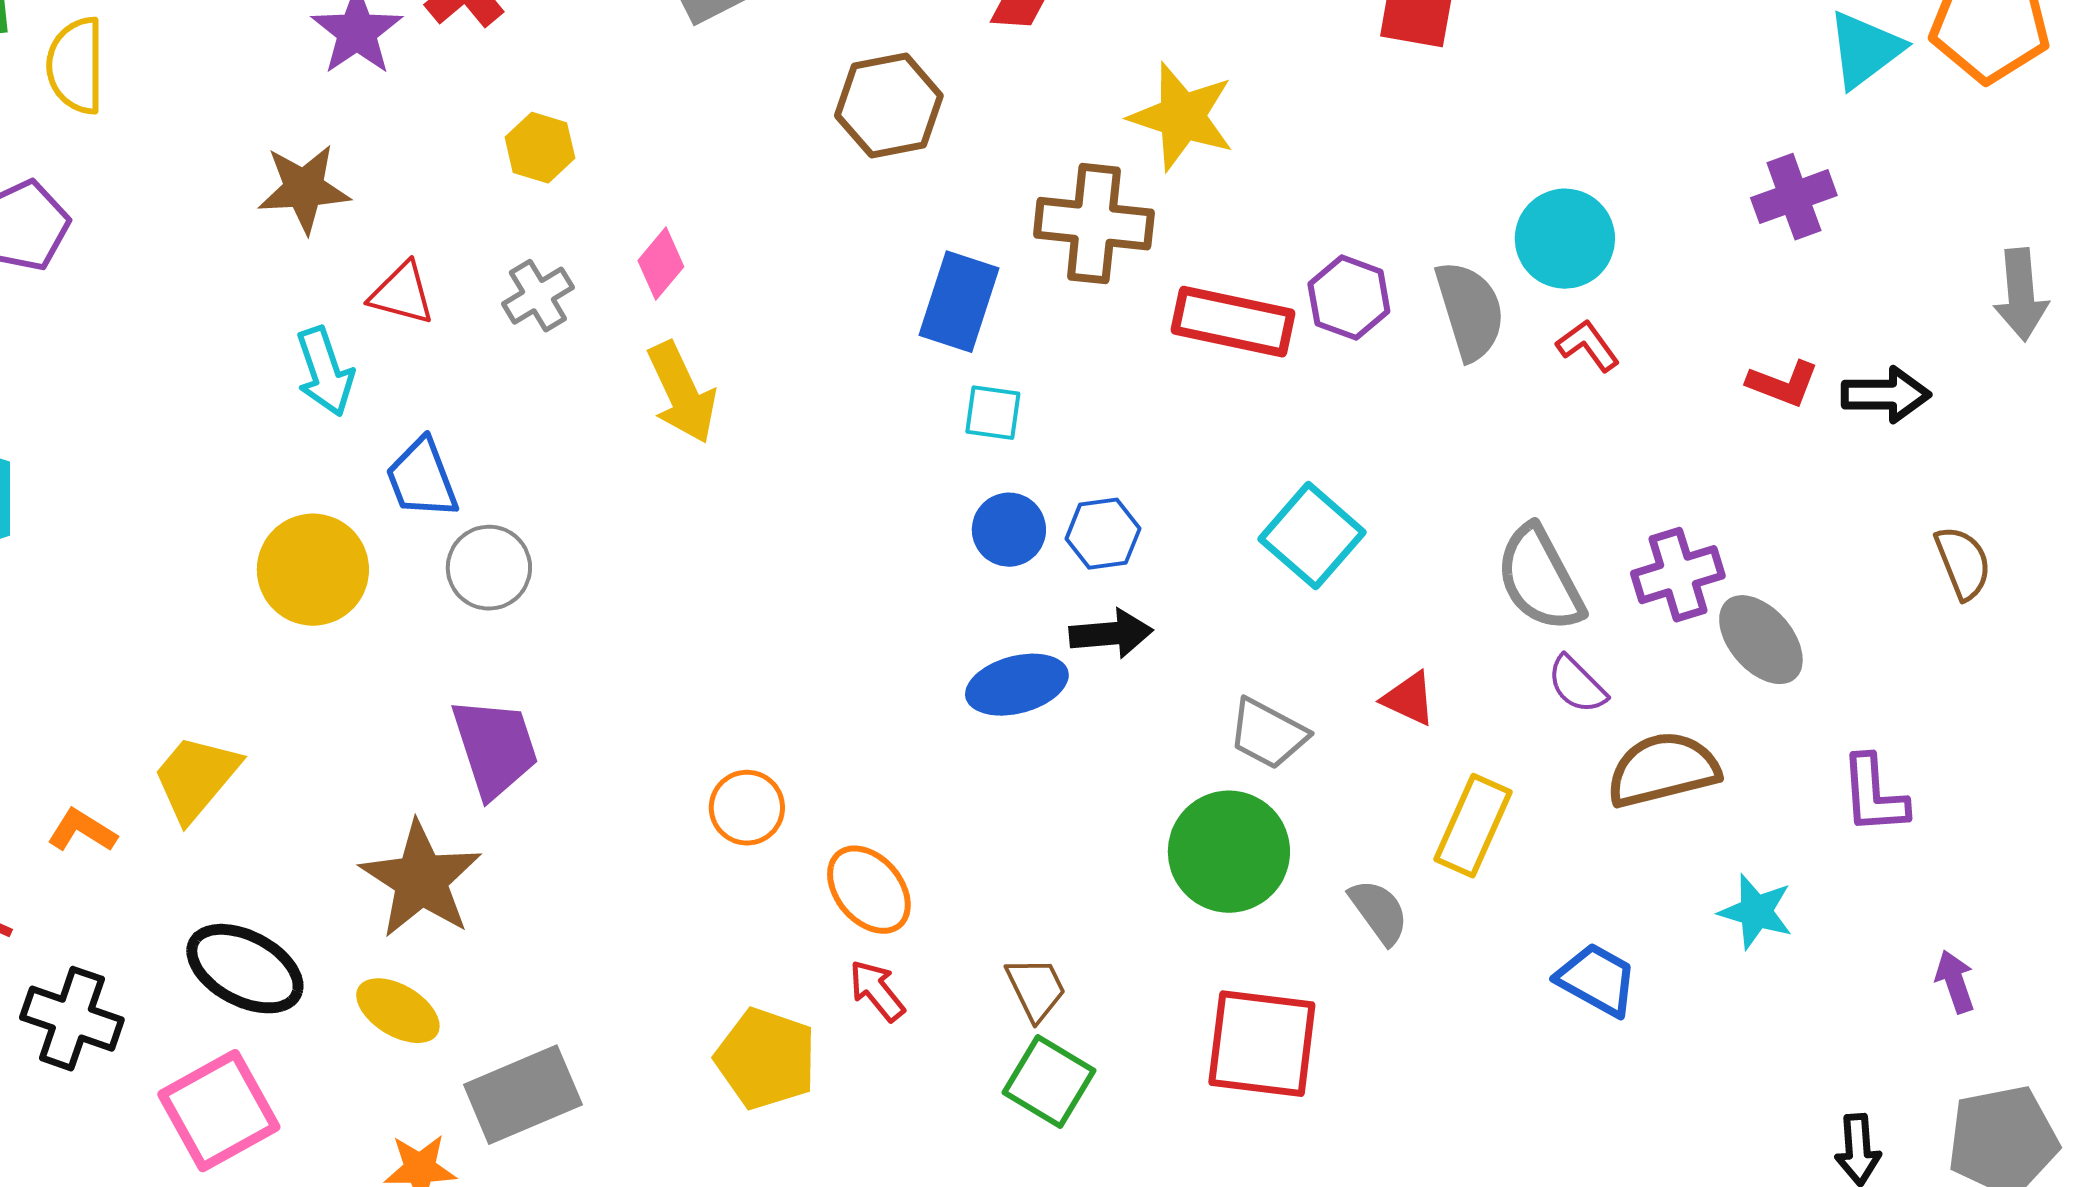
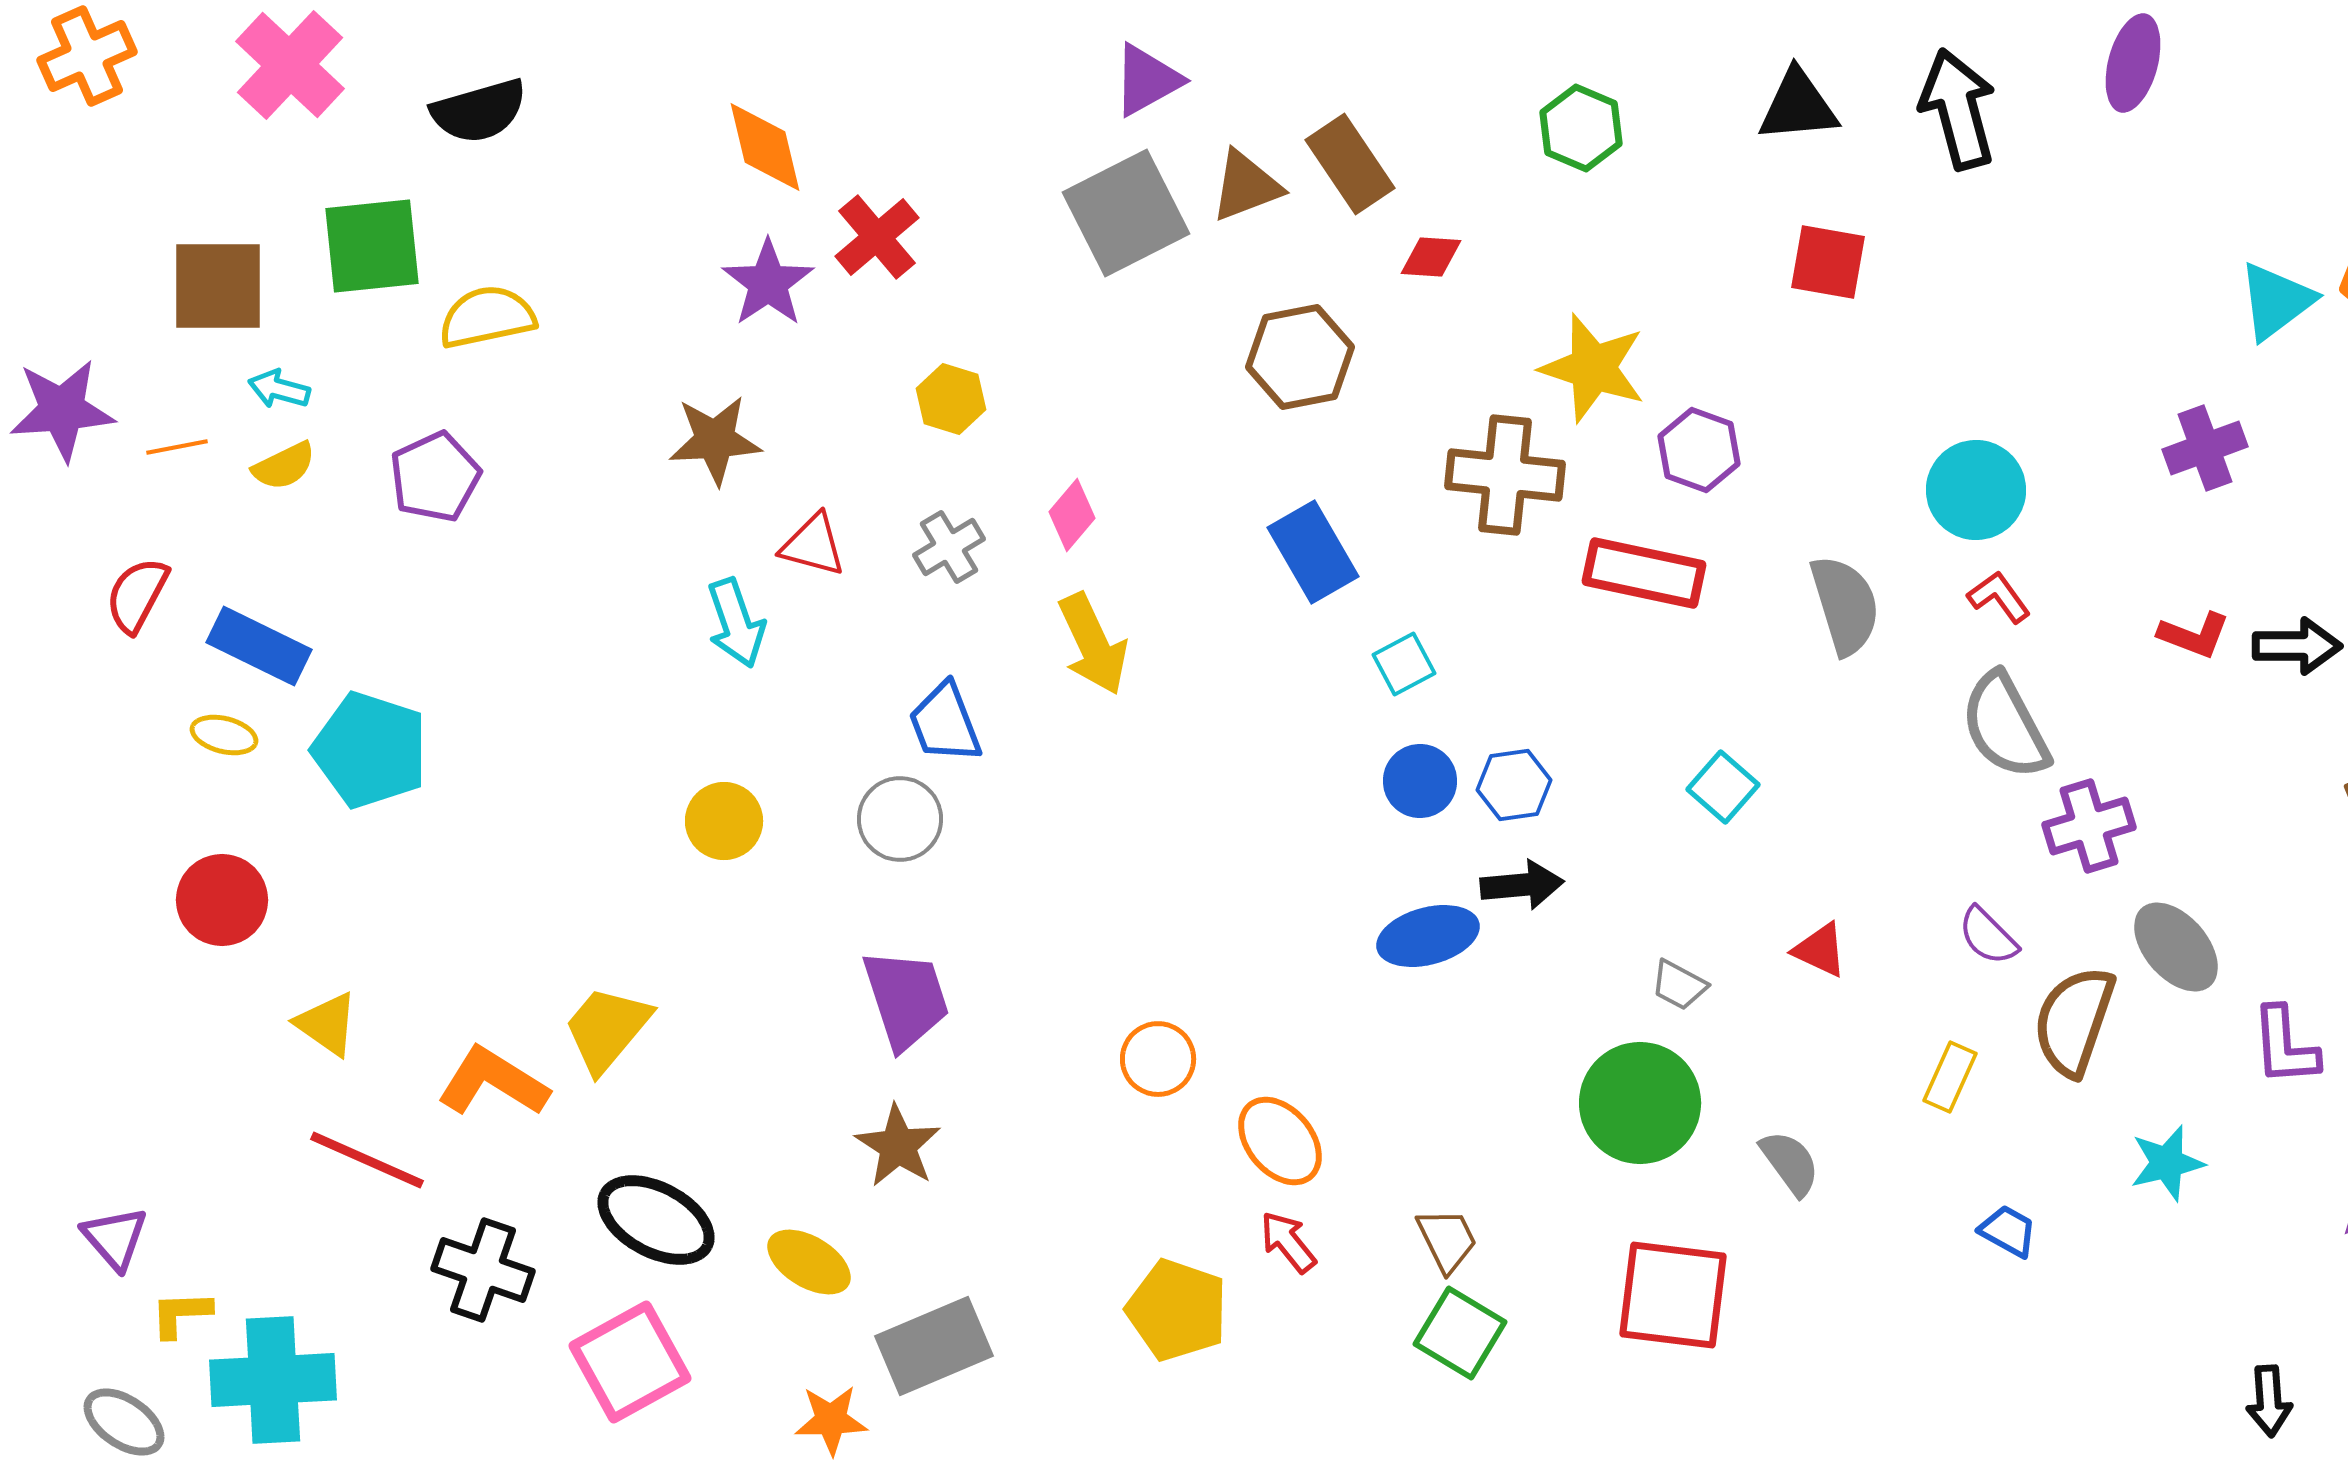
yellow semicircle: (76, 66) -> (487, 317), turned 78
purple hexagon: (1349, 298) -> (1699, 450), moved
blue rectangle: (959, 302) -> (1313, 552), moved, turned -48
gray semicircle: (1470, 311) -> (1845, 605), moved
cyan square: (993, 413) -> (1404, 664), turned -36
blue trapezoid: (422, 479) -> (945, 723), moved
cyan square: (1312, 536) -> (1723, 787), size x0.7
yellow circle: (313, 570) -> (724, 821), size x0.7
gray semicircle: (1540, 579) -> (2005, 726), moved
gray ellipse: (1761, 640) -> (2176, 947), moved
gray trapezoid: (1268, 734) -> (1679, 985), size x0.7
brown semicircle: (1663, 770) -> (2074, 1021), turned -57
yellow rectangle: (1473, 826) -> (1950, 1077), moved, size x0.7
orange L-shape: (82, 831) -> (493, 1082), size x1.6
brown star: (421, 880) -> (898, 1146), moved, size x0.7
cyan star: (1756, 912) -> (2167, 1163), turned -30
blue trapezoid: (1597, 980) -> (2008, 1231), size x0.7

